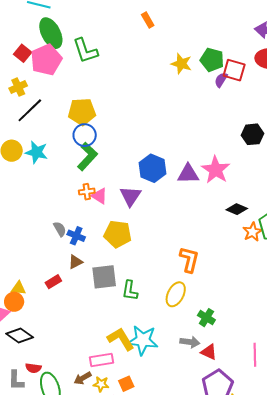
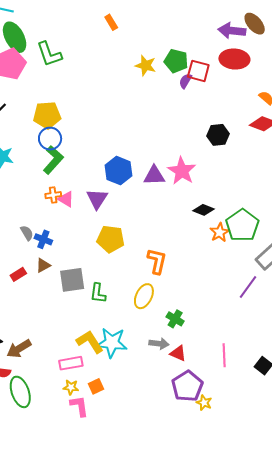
yellow pentagon: (118, 234) -> (111, 239), moved
red rectangle: (53, 282) -> (18, 274), moved
brown arrow: (83, 378) -> (19, 349), moved, size x1.4

